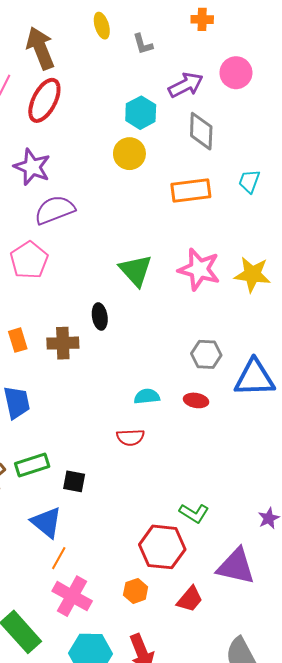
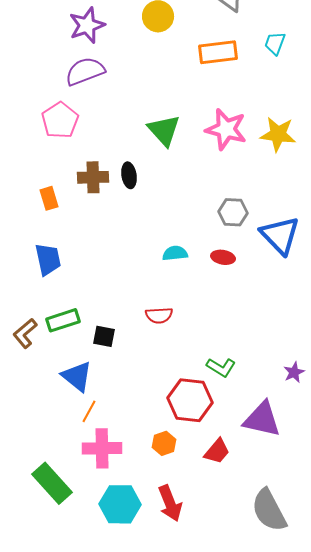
purple star: (32, 167) -> (87, 25), moved, turned 30
brown cross: (63, 343) -> (93, 177), moved
blue triangle: (254, 378) -> (280, 235), turned 48
red semicircle: (130, 437) -> (159, 315), moved
pink cross: (72, 596) -> (102, 448), turned -30

